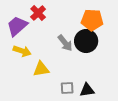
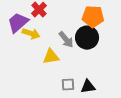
yellow arrow: (22, 51) -> (31, 34), moved
yellow triangle: (41, 69) -> (51, 57), moved

